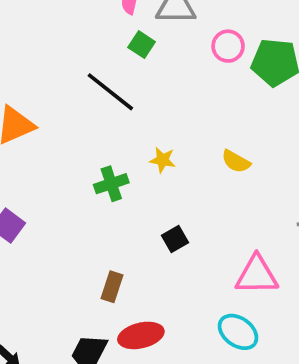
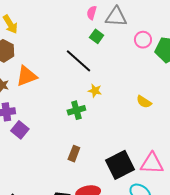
yellow star: (163, 160) -> (95, 91), moved
black square: (175, 239) -> (120, 165), moved, size x2.0
brown rectangle: (112, 287) -> (74, 154), moved

